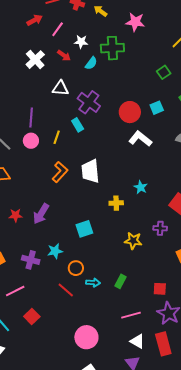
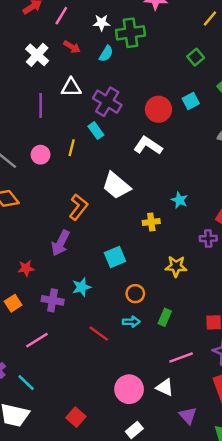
white star: (81, 42) -> (102, 23), moved
purple line: (31, 118) -> (41, 106), moved
white L-shape: (140, 139) -> (148, 146), moved
white trapezoid: (90, 171) -> (116, 186), turned -40
orange L-shape: (60, 172) -> (78, 207), moved
red star: (16, 215) -> (26, 268), moved
purple cross: (160, 228) -> (208, 238), moved
orange circle: (76, 268) -> (135, 294), moved
red square: (32, 316) -> (76, 417), moved
white triangle: (137, 341) -> (165, 387), moved

